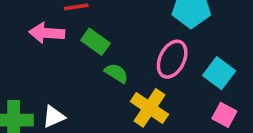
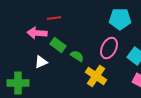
green rectangle: (95, 42) -> (58, 45), moved
white triangle: (54, 117) -> (41, 62), moved

